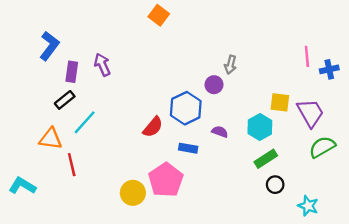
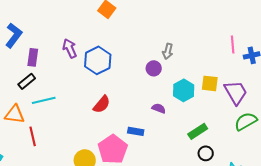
purple arrow: (102, 65) -> (70, 48), moved
blue hexagon: (186, 108) -> (98, 60), moved
cyan line: (85, 122) -> (44, 100), turned 35
cyan hexagon: (260, 127) -> (184, 90), moved
blue rectangle: (188, 148) -> (136, 131), moved

